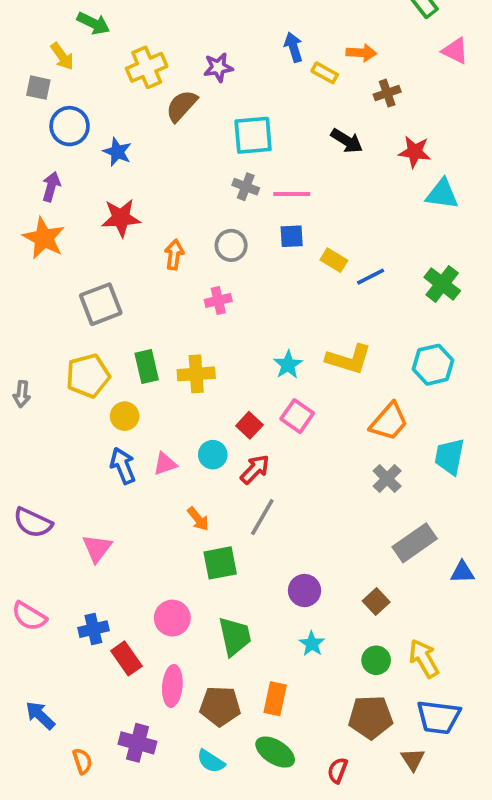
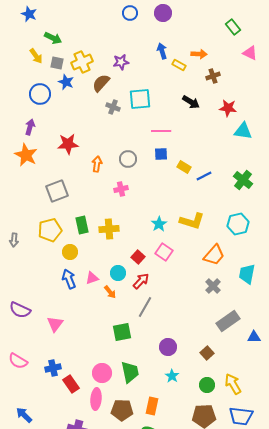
gray square: (38, 88) -> (57, 63), moved
blue star: (117, 152) -> (66, 82), moved
gray cross: (246, 187) -> (113, 107), moved
orange arrow: (198, 519) -> (110, 292), moved
pink circle: (172, 618) -> (102, 373), moved

